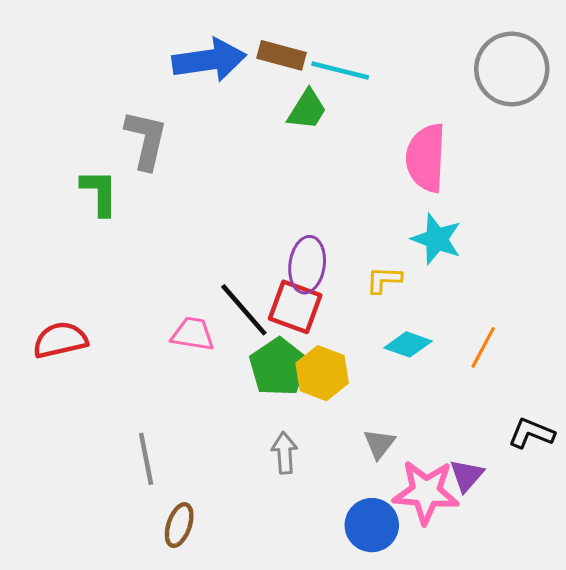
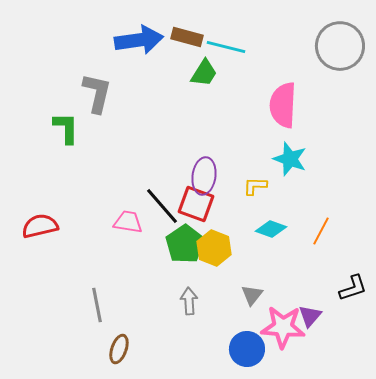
black L-shape: (531, 433) -> (353, 288), turned 140

